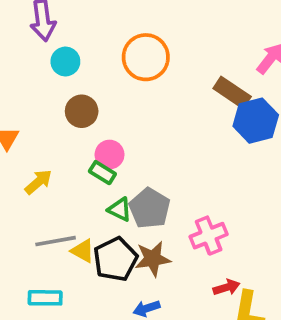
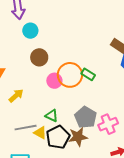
orange circle: (146, 57) -> (70, 75), moved
green rectangle: (102, 173) -> (88, 74), moved
gray pentagon: (150, 208) -> (86, 117), moved
green triangle: (120, 209) -> (52, 116), moved

